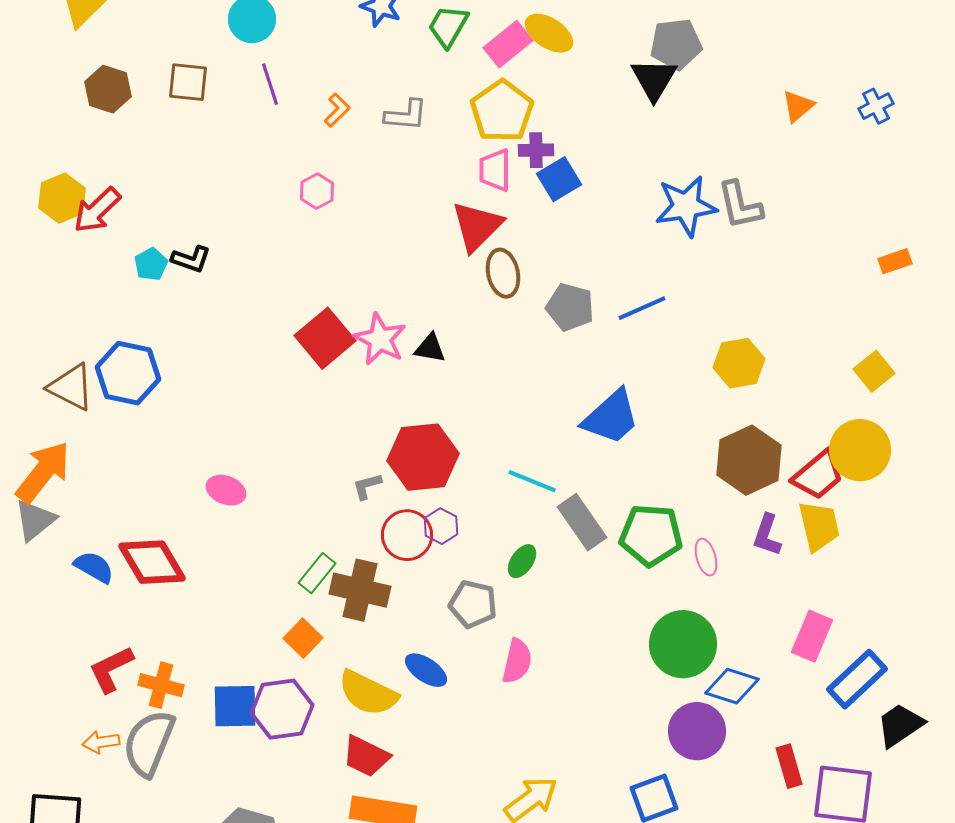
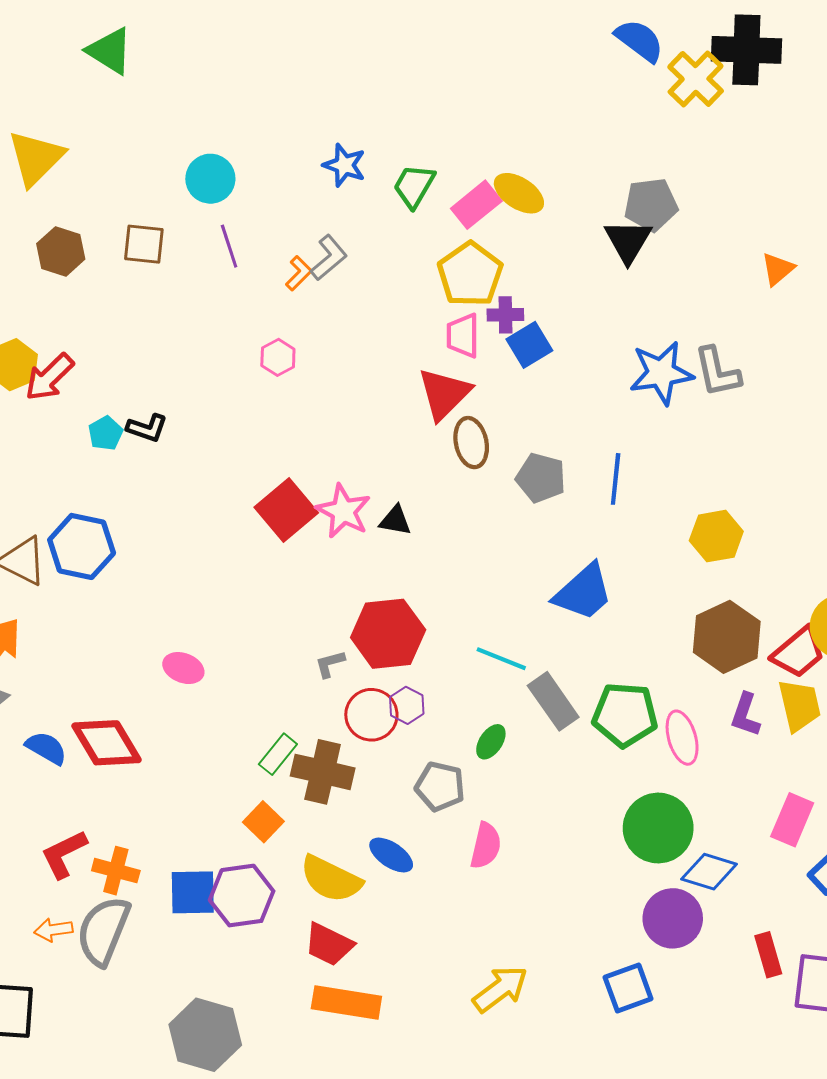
gray L-shape: (406, 115) -> (329, 258), moved, turned -45
blue line: (642, 308) -> (616, 479), turned -60
pink ellipse: (706, 557) -> (682, 738), size x1.4

